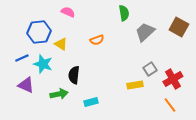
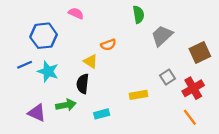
brown square: (179, 27) -> (200, 52), moved, turned 36
yellow triangle: (61, 44) -> (90, 61), moved
purple triangle: (26, 85) -> (37, 113), moved
yellow rectangle: (135, 85) -> (138, 95), moved

